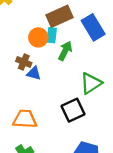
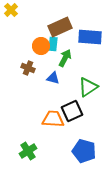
blue rectangle: (93, 27) -> (90, 37), turned -55
blue triangle: (34, 73) -> (53, 78), moved
orange trapezoid: (25, 119) -> (53, 119), moved

